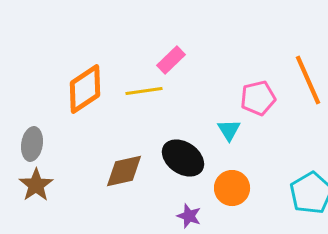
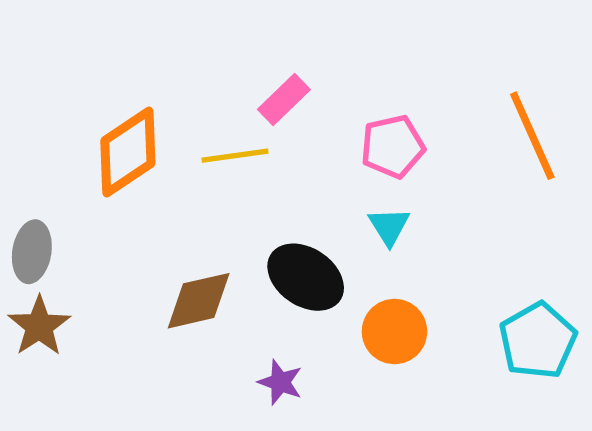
pink pentagon: (258, 98) -> (393, 147), moved
purple star: (189, 216) -> (280, 382), moved

